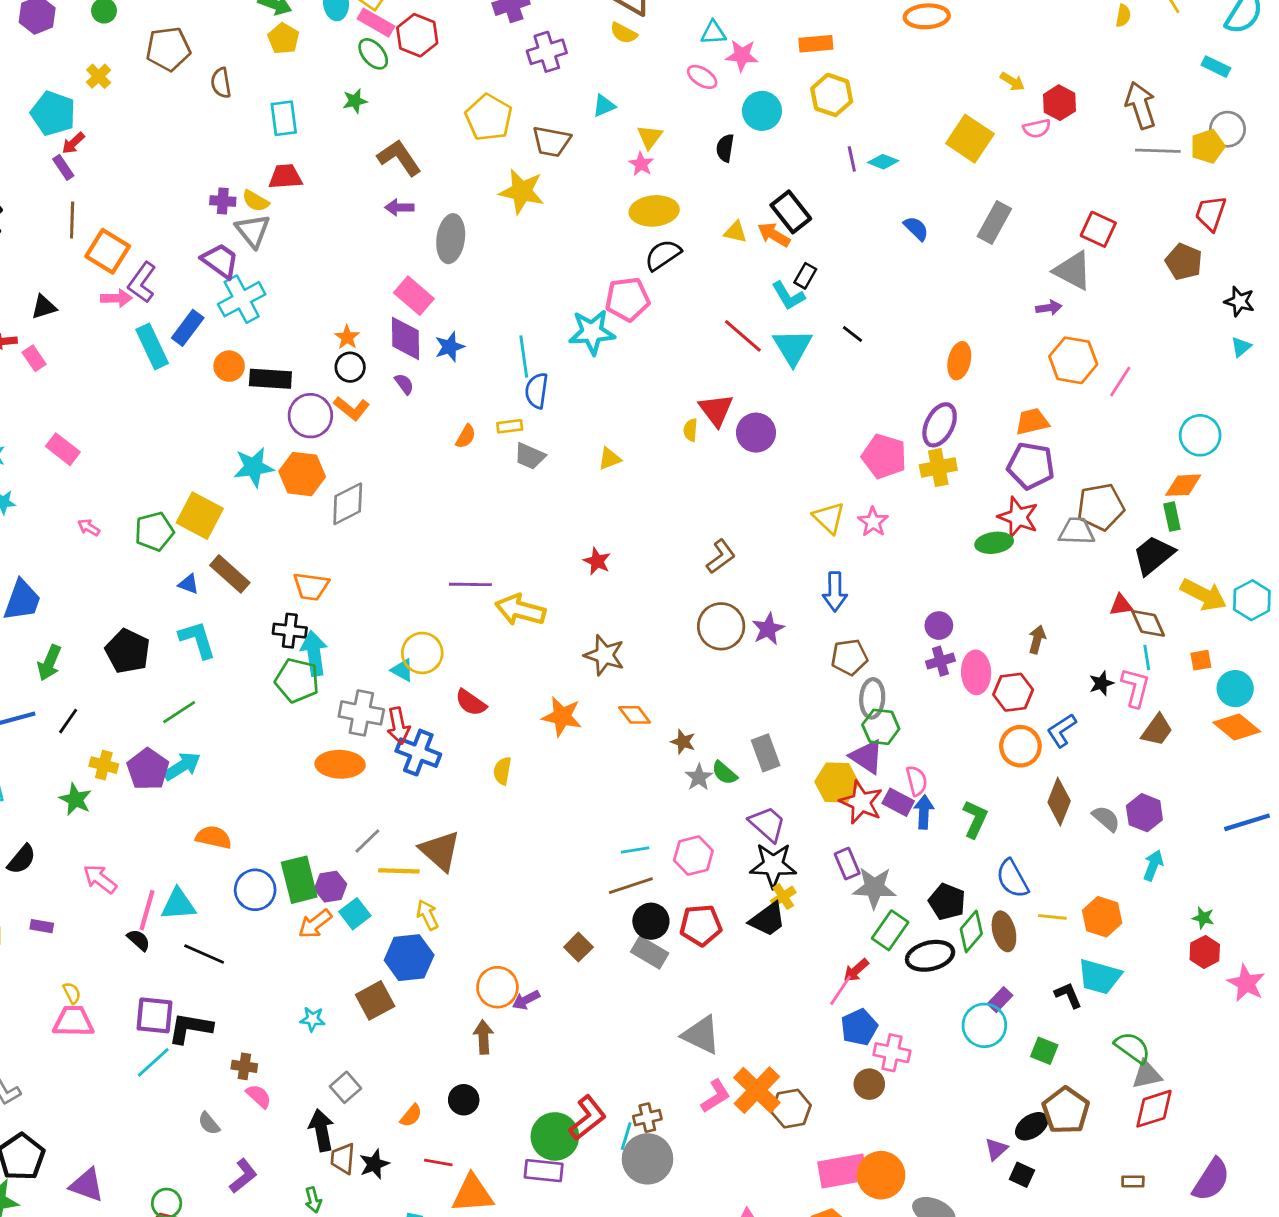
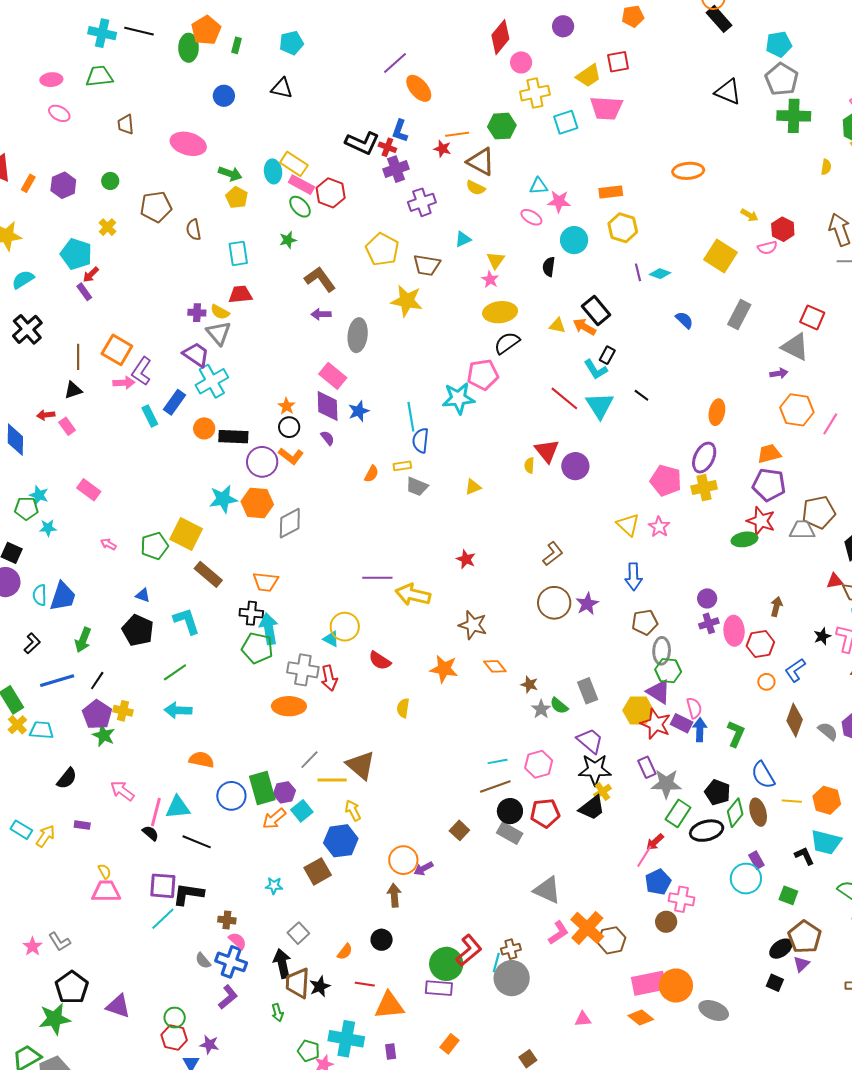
brown line: (72, 220) -> (78, 357), moved
cyan rectangle: (152, 346) -> (150, 416), size x0.7
blue triangle: (189, 584) -> (143, 595), moved
orange circle: (1020, 746) -> (766, 682), size x0.6
blue cross: (418, 753) -> (231, 962), moved
cyan arrow: (182, 766) -> (178, 710), turned -144
purple pentagon: (148, 769) -> (97, 715), moved
purple rectangle: (1000, 1000) -> (756, 860), turned -72
purple triangle: (996, 1149) -> (801, 964), moved
brown trapezoid: (343, 1159) -> (298, 983), size x1.4

